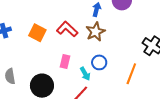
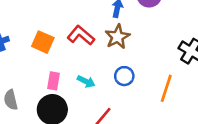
pink rectangle: (65, 61) -> (53, 81), moved
cyan arrow: (85, 74) -> (86, 81), moved, turned -32

